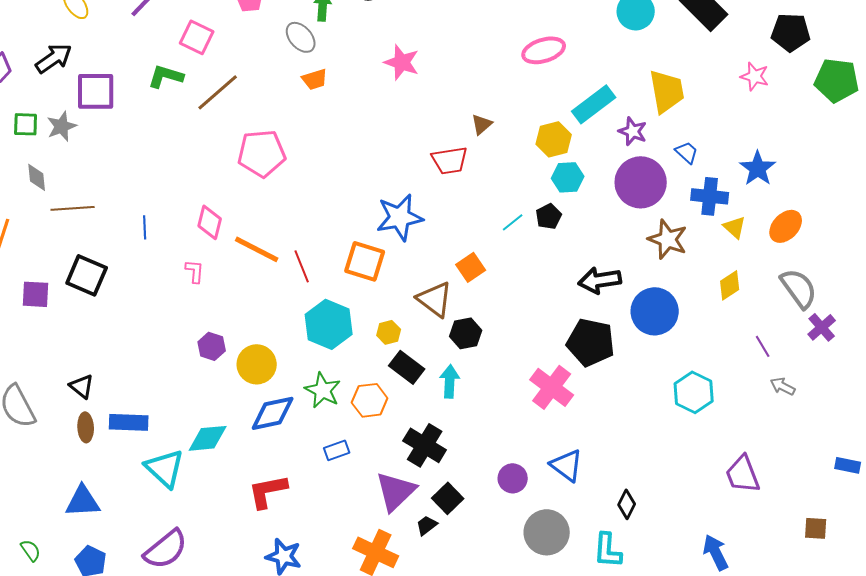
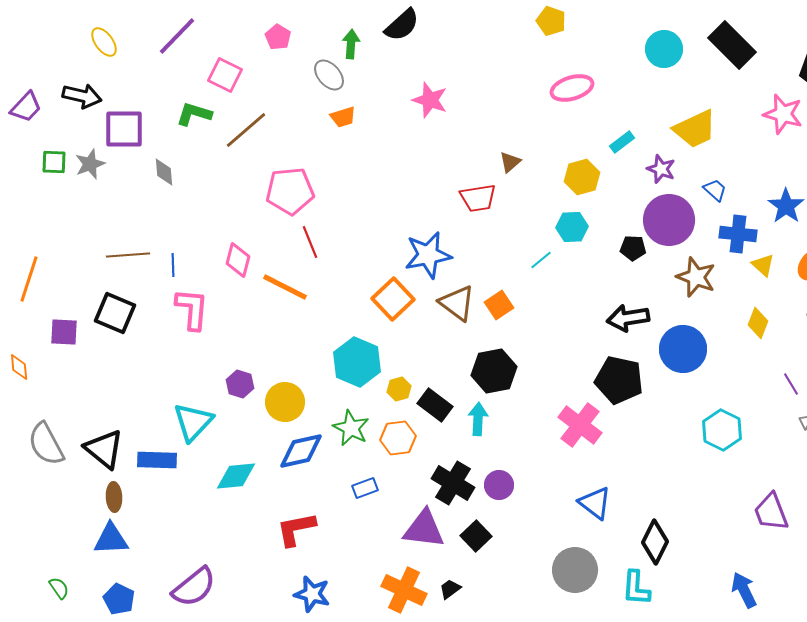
black arrow: (54, 58) -> (82, 96), turned 48
pink star: (755, 76) -> (783, 114), size x1.4
yellow trapezoid: (667, 91) -> (695, 129), turned 75
cyan rectangle: (594, 104) -> (622, 142), size x0.6
gray diamond: (37, 177) -> (164, 172), moved
cyan hexagon: (568, 177) -> (572, 227), moved
brown line: (73, 208) -> (128, 255), moved
black pentagon: (549, 216) -> (633, 248), moved, turned 30
orange square: (365, 261) -> (393, 299), turned 30
red line: (302, 266) -> (310, 242), moved
pink L-shape: (195, 271) -> (192, 309), moved, size x1.8
yellow diamond: (730, 285) -> (758, 323), turned -36
brown triangle: (435, 299) -> (457, 303), moved
yellow hexagon: (389, 332) -> (399, 389), moved
black hexagon: (466, 333) -> (494, 371), size x1.4
black triangle: (82, 386) -> (104, 449), moved, size x1.6
brown ellipse: (86, 427) -> (114, 497), moved
cyan triangle: (165, 468) -> (193, 422), moved, turned 30
purple circle: (513, 478) -> (499, 485), moved
purple triangle: (396, 491) -> (424, 529), turned 51
black diamond: (627, 504) -> (655, 542), size x1.5
black trapezoid: (427, 525) -> (450, 589), moved

